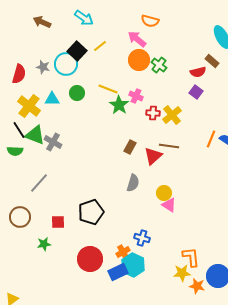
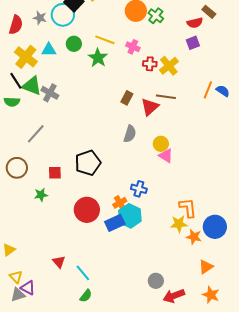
purple square: (196, 92) -> (193, 43), turned 32
green star: (119, 105) -> (98, 58), moved

